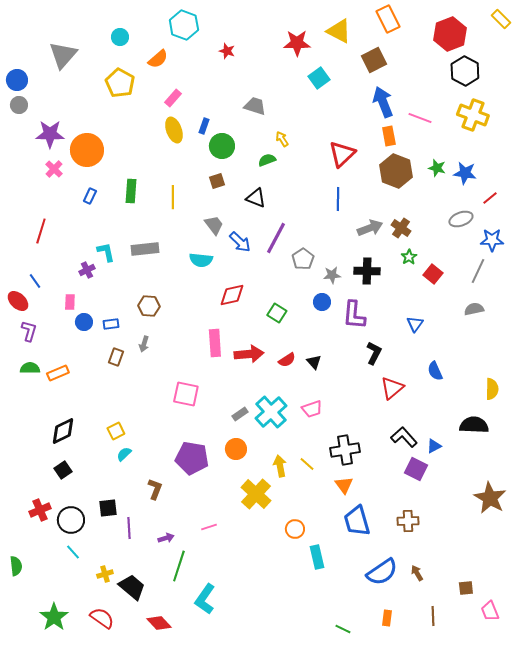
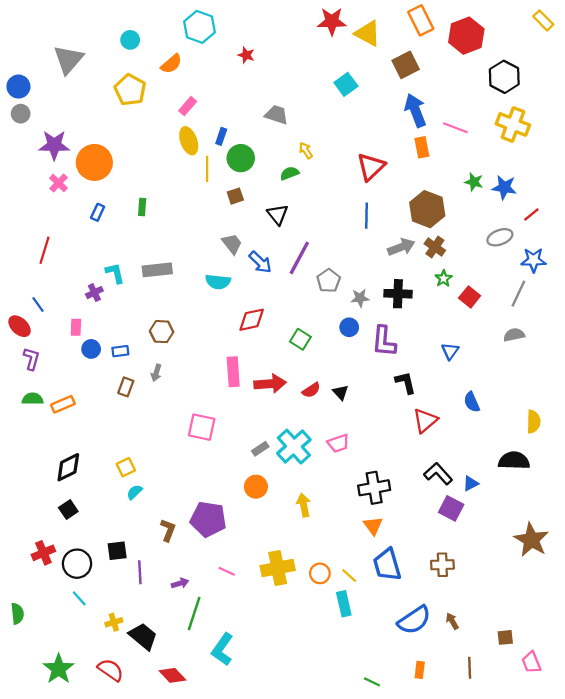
red hexagon: (450, 34) -> (466, 36), moved
red star: (297, 43) -> (332, 21), moved
brown hexagon: (396, 171) -> (427, 209), moved
green rectangle: (131, 191) -> (142, 207), size x0.7
yellow line: (173, 197) -> (207, 169), moved
black triangle: (256, 198) -> (278, 214), turned 30
black L-shape: (374, 353) -> (406, 383), turned -40
purple pentagon: (192, 458) -> (208, 519), moved
yellow line: (307, 464) -> (349, 576), moved
yellow cross: (256, 494) -> (278, 568), moved, turned 36
pink line: (209, 527) -> (227, 571), turned 42

